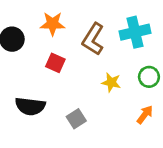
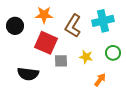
red square: (55, 63) -> (46, 43), size x1.6
orange arrow: (145, 115) -> (100, 80), moved
gray square: (76, 119) -> (61, 61), moved, turned 32

